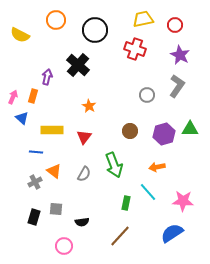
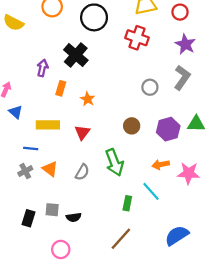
orange rectangle: (33, 96) -> (61, 88), moved
gray cross: (35, 182) -> (25, 171), moved
pink star: (183, 201) -> (189, 173), moved
black semicircle: (82, 222) -> (74, 217), moved

